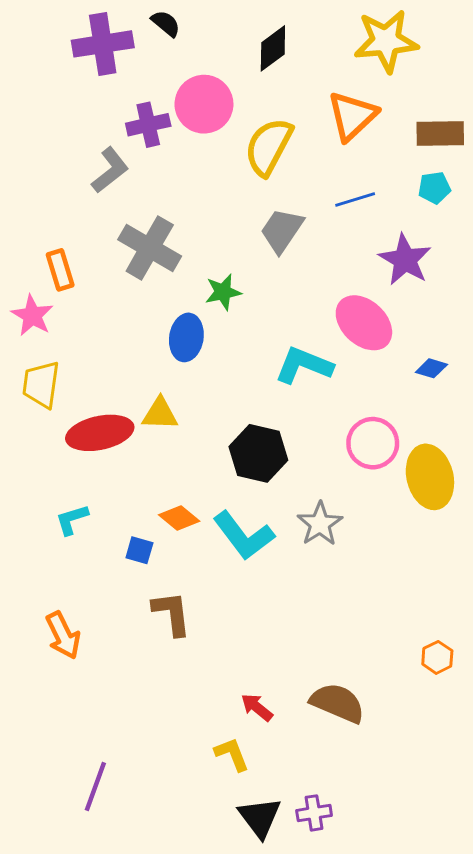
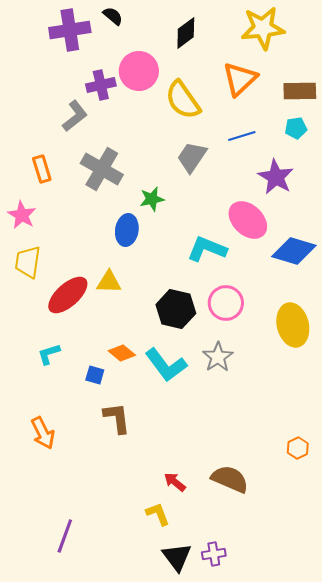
yellow semicircle: (269, 147) -> (183, 100), turned -63
orange rectangle: (60, 270) -> (42, 169), moved
blue diamond: (431, 368) -> (294, 251), size x2.0
red ellipse: (100, 433) -> (68, 295), turned -30
pink circle: (373, 443) -> (226, 303), moved

